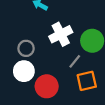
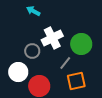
gray circle: (26, 48) -> (32, 51), moved

